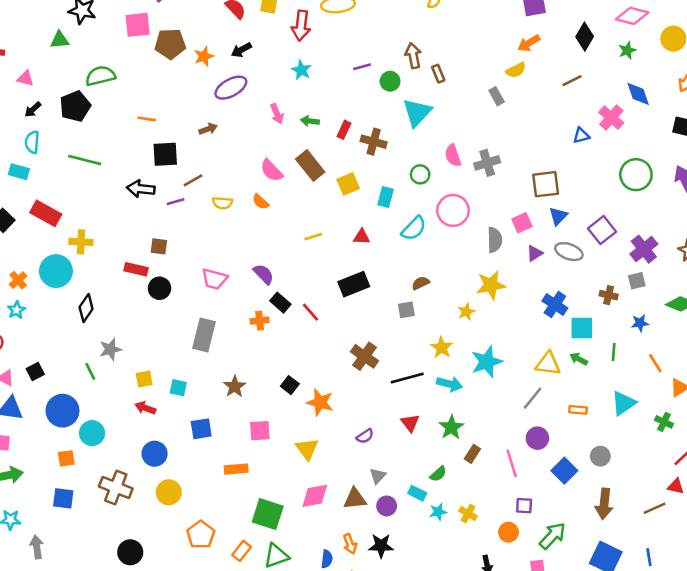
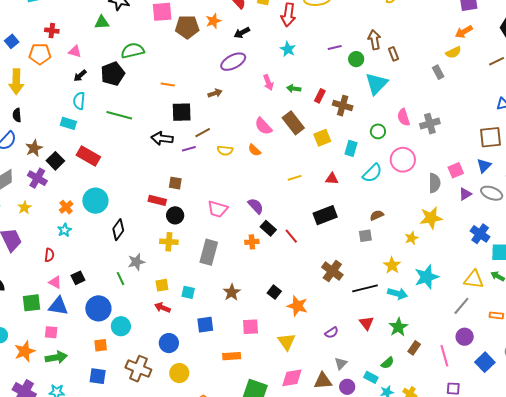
orange star: (204, 56) -> (213, 21), moved
brown square: (546, 184) -> (490, 137), moved
yellow cross: (81, 242) -> (169, 242), moved

